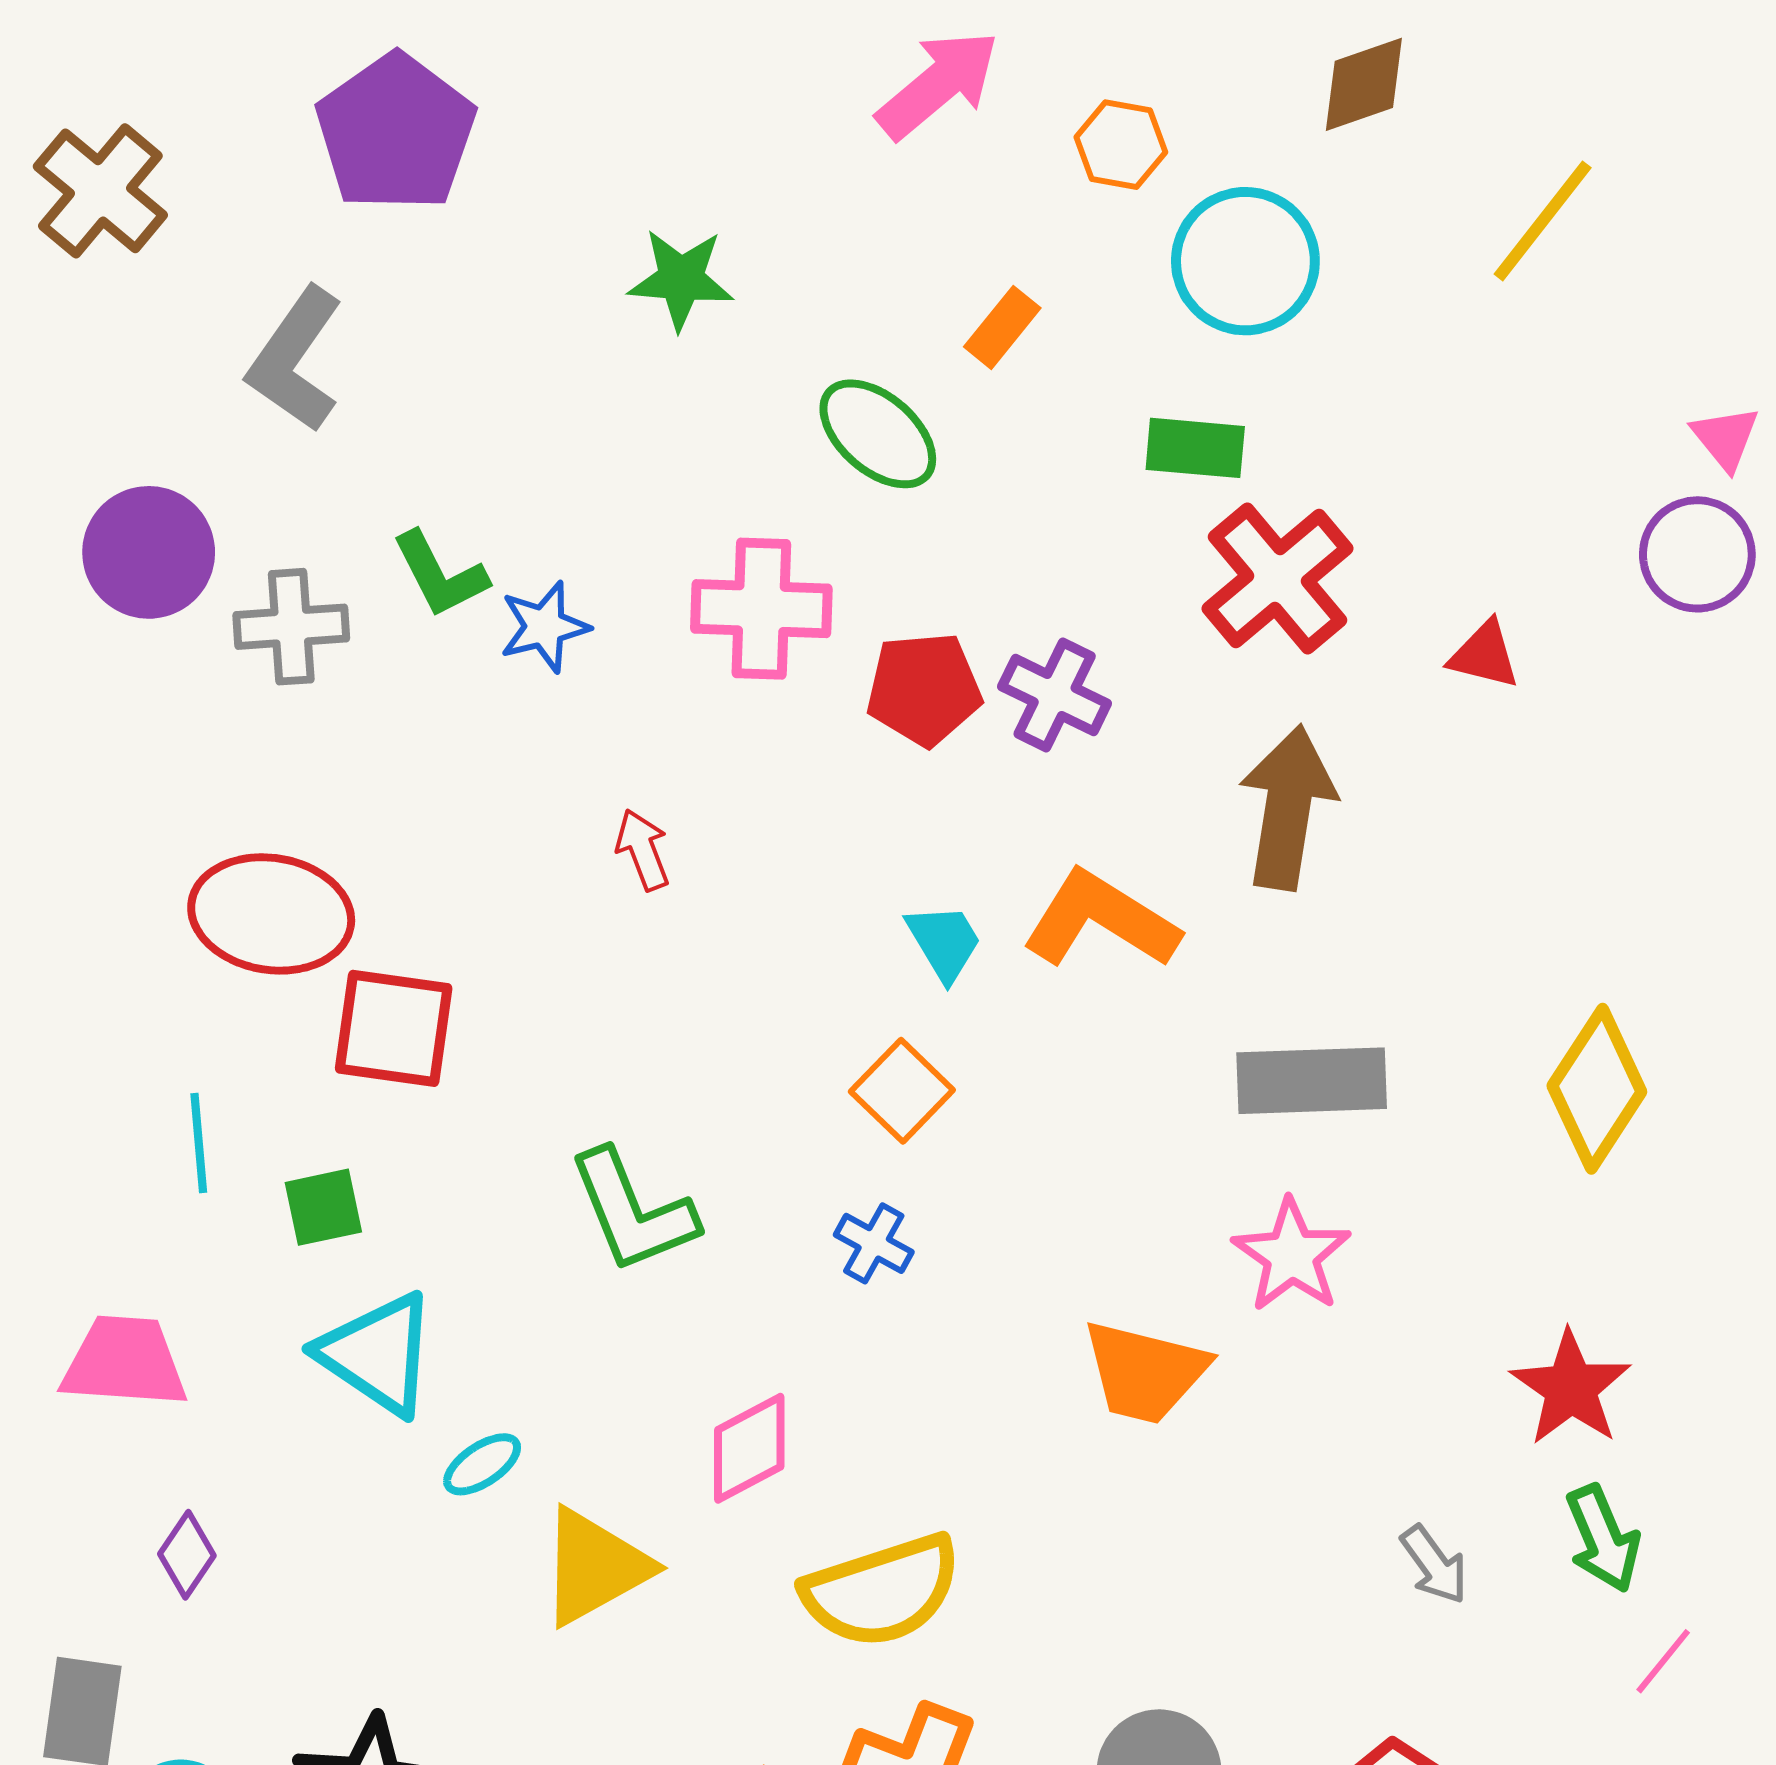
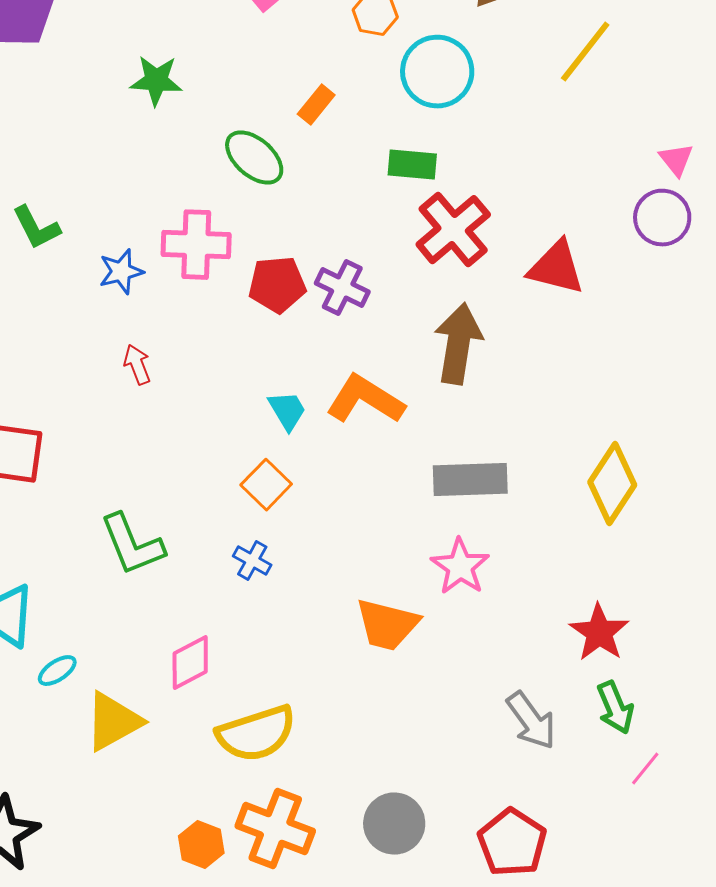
blue star: (544, 627) -> (121, 272), moved
red triangle: (1484, 655) -> (556, 268), size x1.6
gray arrow: (1434, 1565) -> (531, 721), size x1.5

